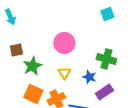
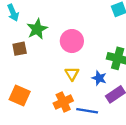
green star: (32, 66) -> (37, 29), moved
orange square: (33, 94) -> (20, 95), moved

